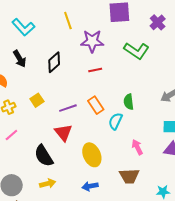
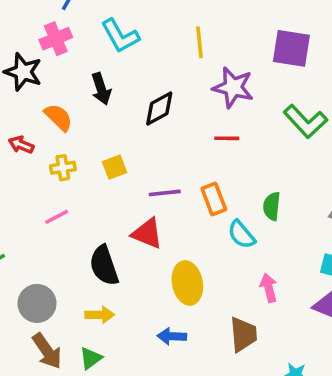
cyan semicircle: (116, 121) -> (241, 235), turned -78
red triangle: (63, 133) -> (147, 233), turned -42
brown trapezoid: (129, 176) -> (243, 334), turned -105

